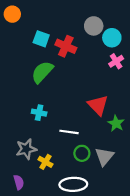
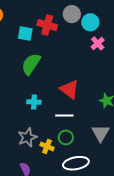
red cross: (66, 46) -> (47, 25), moved
red triangle: (98, 105) -> (69, 89), moved
green circle: (82, 153) -> (66, 137), moved

